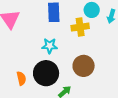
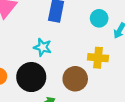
yellow cross: (80, 27) -> (98, 58), moved

